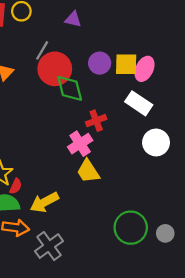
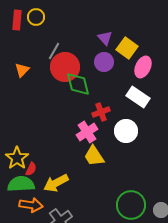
purple triangle: (73, 19) -> (105, 38), moved, turned 35
yellow square: (126, 64) -> (127, 48), moved, turned 35
white circle: (156, 142) -> (126, 131), moved

